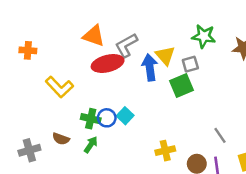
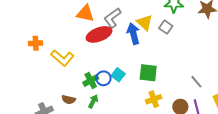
orange cross: (28, 50) -> (36, 43), moved
gray square: (190, 64) -> (166, 27), turned -32
green square: (182, 86) -> (148, 73), moved, turned 36
green cross: (91, 119) -> (91, 80), turned -35

